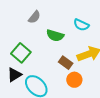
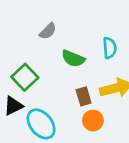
cyan semicircle: (81, 25) -> (110, 48), turned -126
brown rectangle: (66, 63) -> (84, 96), turned 32

